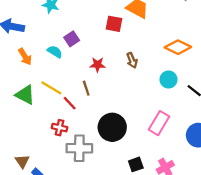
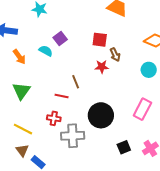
red square: (114, 24) -> (100, 40), moved
red star: (98, 65) -> (102, 67), moved
yellow line: (51, 88) -> (23, 129), moved
green triangle: (25, 95) -> (21, 91), turned 42
red line: (70, 103) -> (62, 96), turned -32

